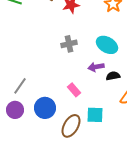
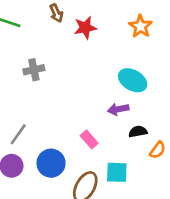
gray cross: (69, 44) -> (34, 70), moved
black semicircle: (113, 76) -> (138, 132), moved

